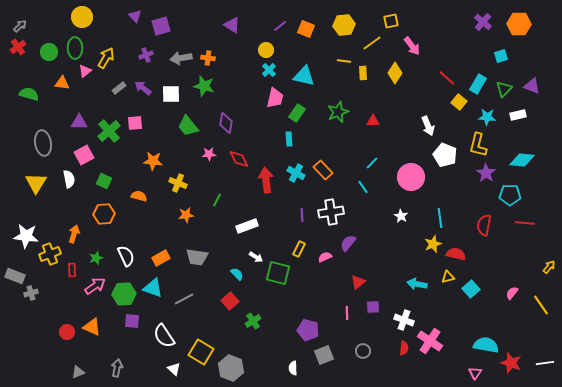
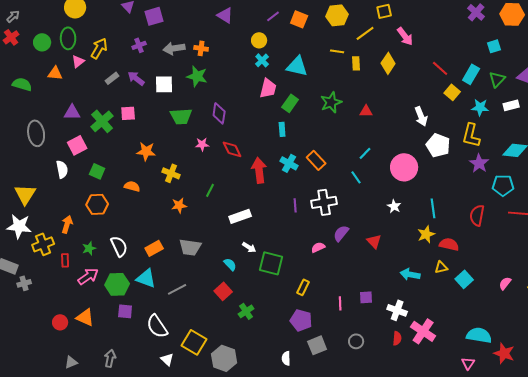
green trapezoid: (188, 126) -> (181, 116), turned -55
yellow triangle: (36, 183) -> (25, 194), moved
yellow rectangle: (299, 249) -> (303, 287), moved
red triangle: (358, 282) -> (374, 241), moved, turned -35

